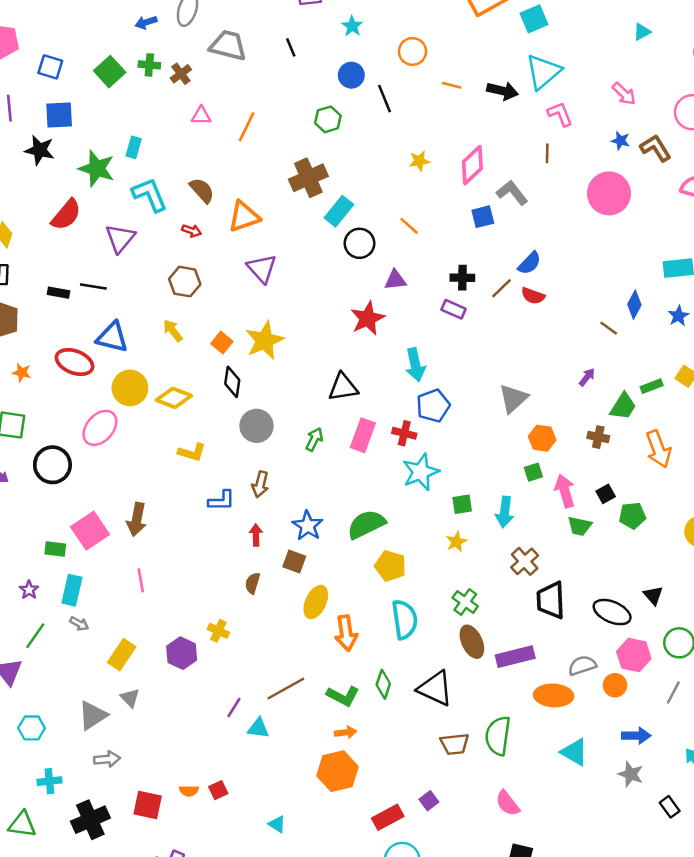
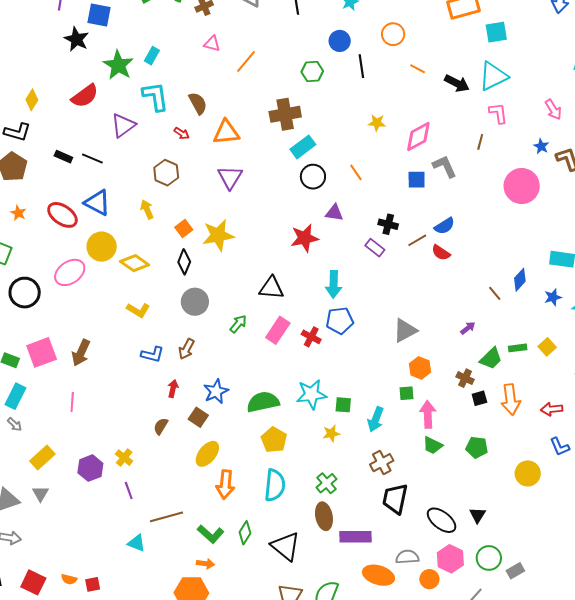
cyan star: (421, 472) -> (311, 394), moved
black square: (606, 494) -> (479, 398), moved
purple line: (234, 708) -> (129, 490), moved, turned -66

